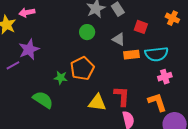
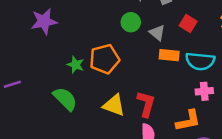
green circle: (87, 32) -> (131, 22), moved
purple line: (13, 65) -> (12, 84), moved
green semicircle: (43, 100) -> (65, 99), moved
orange L-shape: (157, 102) -> (188, 121), turned 85

